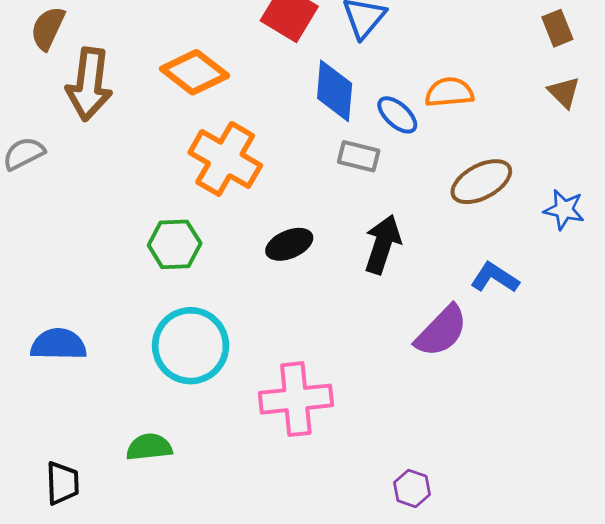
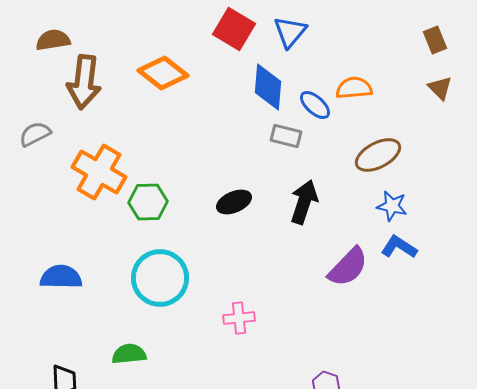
brown semicircle: (48, 28) -> (53, 40), turned 56
orange cross: (225, 159) -> (99, 172), moved
blue star: (564, 210) -> (392, 206), moved
blue L-shape: (495, 278) -> (399, 247), moved
pink cross: (296, 399) -> (239, 318), size x0.6

